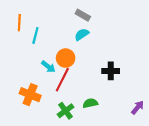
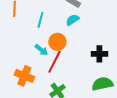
cyan line: (35, 35) -> (40, 20), moved
green semicircle: (90, 103) -> (102, 84), moved, size x1.5

